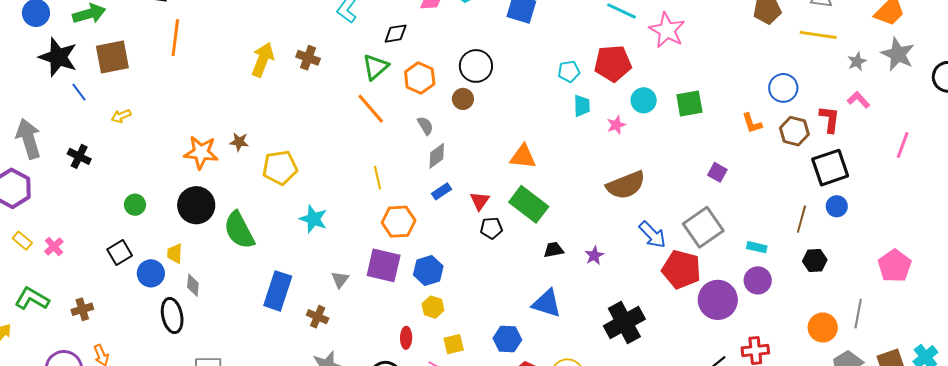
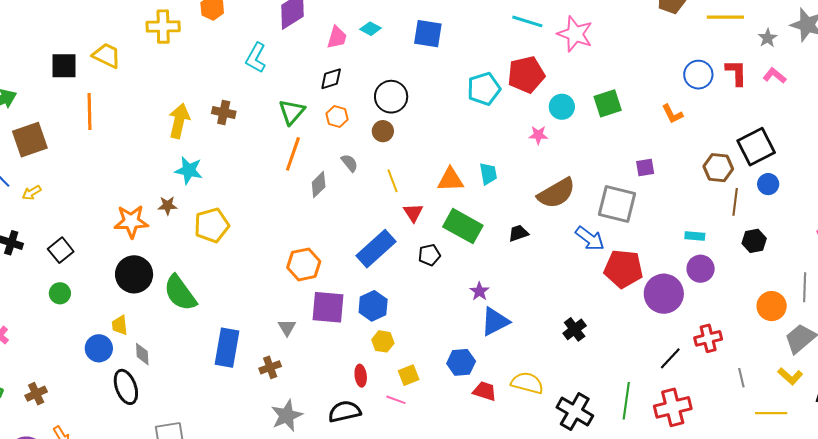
black diamond: (396, 34) -> (331, 79), moved
cyan pentagon: (569, 71) -> (484, 89), size x1.5
orange hexagon: (420, 78) -> (337, 117), size x0.7
cyan trapezoid: (582, 106) -> (488, 174), moved
orange line: (371, 109) -> (293, 154), turned 68
yellow arrow: (121, 116) -> (32, 193), moved
red L-shape: (830, 119) -> (736, 73), moved
pink star: (616, 125) -> (538, 135), turned 30
brown hexagon: (794, 131) -> (718, 168), moved
gray diamond: (437, 156) -> (319, 185), moved
purple square: (717, 172) -> (645, 167), turned -30
yellow line: (377, 178) -> (392, 181), moved
blue rectangle: (441, 191) -> (376, 249), moved, size x2.0
red triangle: (480, 201) -> (413, 213), moved
green circle: (135, 205) -> (60, 293), moved
cyan star: (313, 219) -> (189, 170), moved
orange hexagon: (399, 222) -> (304, 264), moved
gray square: (703, 227) -> (617, 204), moved, turned -33
black trapezoid: (554, 250) -> (518, 233), moved
black square: (120, 252) -> (61, 250), moved
purple star: (594, 256) -> (479, 291), moved
blue triangle: (547, 303) -> (495, 322), turned -36
brown cross: (318, 317) -> (270, 367), turned -35
black cross: (624, 323) -> (575, 329), size x0.6

